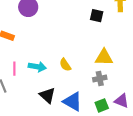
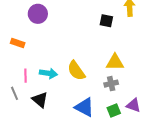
yellow semicircle: (65, 65) -> (76, 71), size x1.5
black triangle: (47, 95) -> (40, 100), moved

